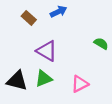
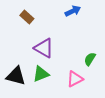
blue arrow: (58, 12) -> (73, 11), moved
green semicircle: (101, 43) -> (90, 59), moved, turned -88

